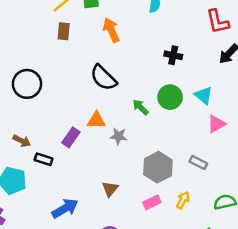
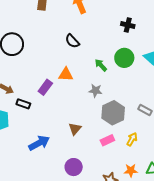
black semicircle: (103, 78) -> (72, 41), size x0.7
gray star: (119, 136) -> (95, 91), moved

